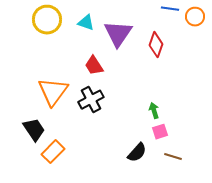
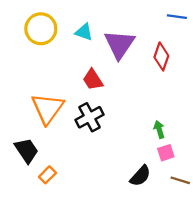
orange rectangle: (53, 152) -> (47, 175), size x0.7

